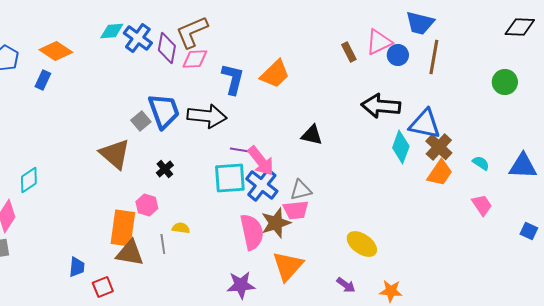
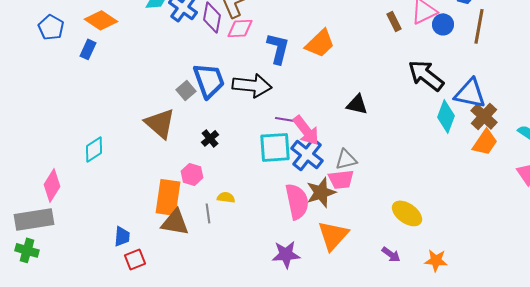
black arrow: (381, 106) -> (426, 75), turned 33
cyan diamond: (29, 180) -> (94, 149), moved
red square: (103, 287) -> (135, 259), moved

